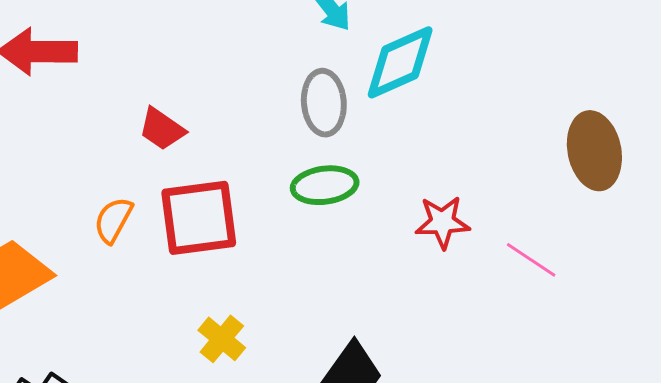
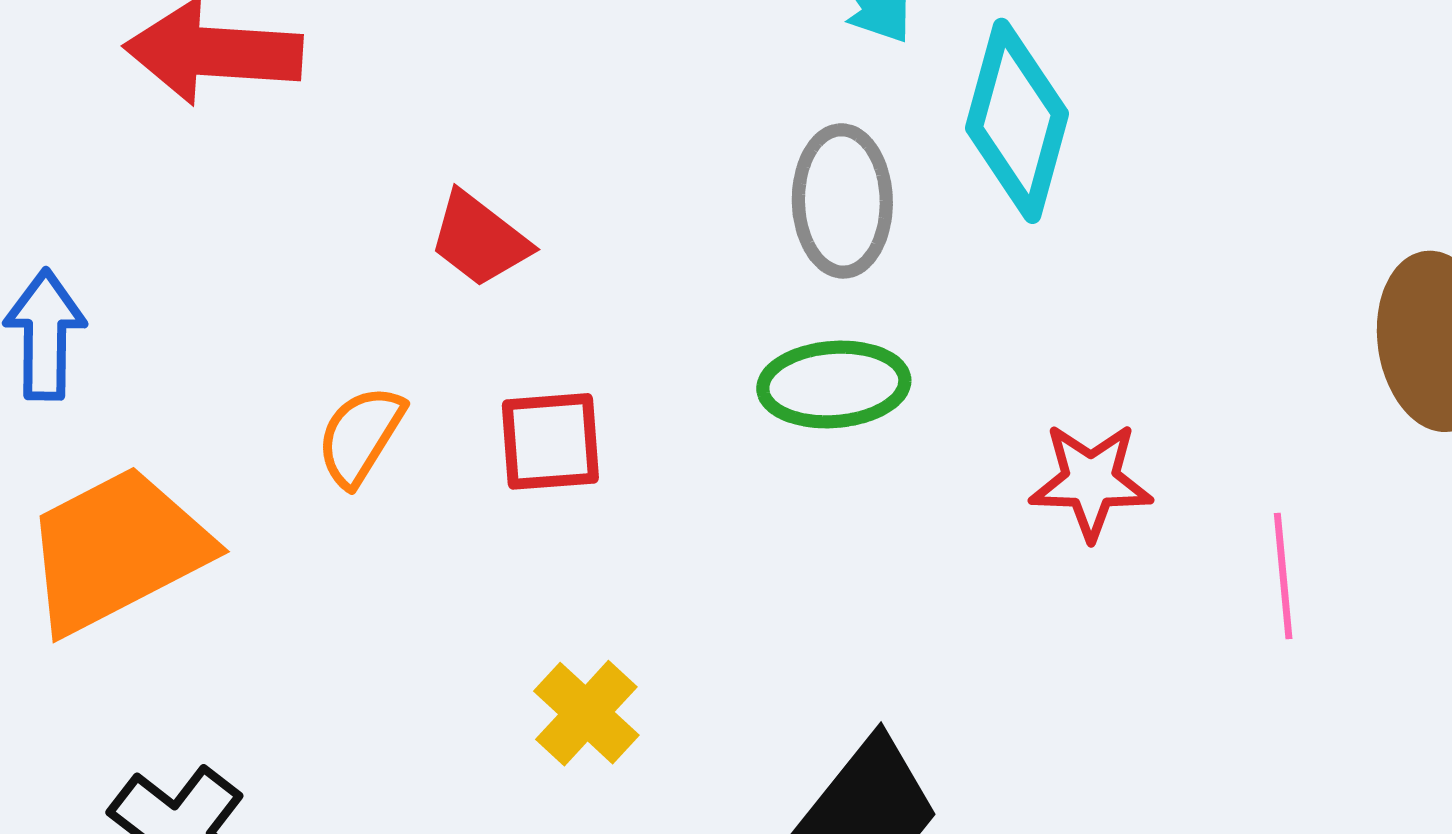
cyan diamond: (400, 62) -> (1017, 121), turned -54
red square: (199, 218) -> (550, 441), size x0.6
pink line: (531, 260) -> (1283, 576), turned 48

